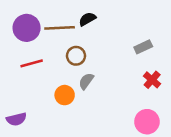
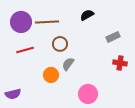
black semicircle: (87, 19) -> (87, 15), moved
red cross: (152, 80) -> (120, 63), turned -32
pink circle: (147, 122) -> (88, 94), moved

